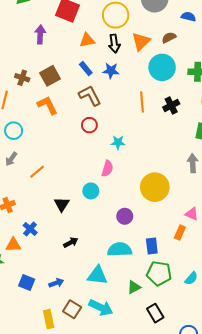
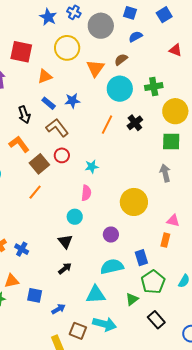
blue semicircle: (188, 17) -> (136, 37), turned -32
black arrow: (114, 44) -> (24, 115), moved
brown square: (50, 76) -> (39, 164), moved
orange line: (142, 102) -> (107, 125), turned 42
orange line: (37, 172) -> (35, 192), moved
black triangle: (62, 204) -> (65, 241), moved
blue cross: (30, 229) -> (22, 249), moved
green pentagon: (159, 273) -> (153, 282), turned -30
blue square: (27, 283) -> (35, 295), moved

